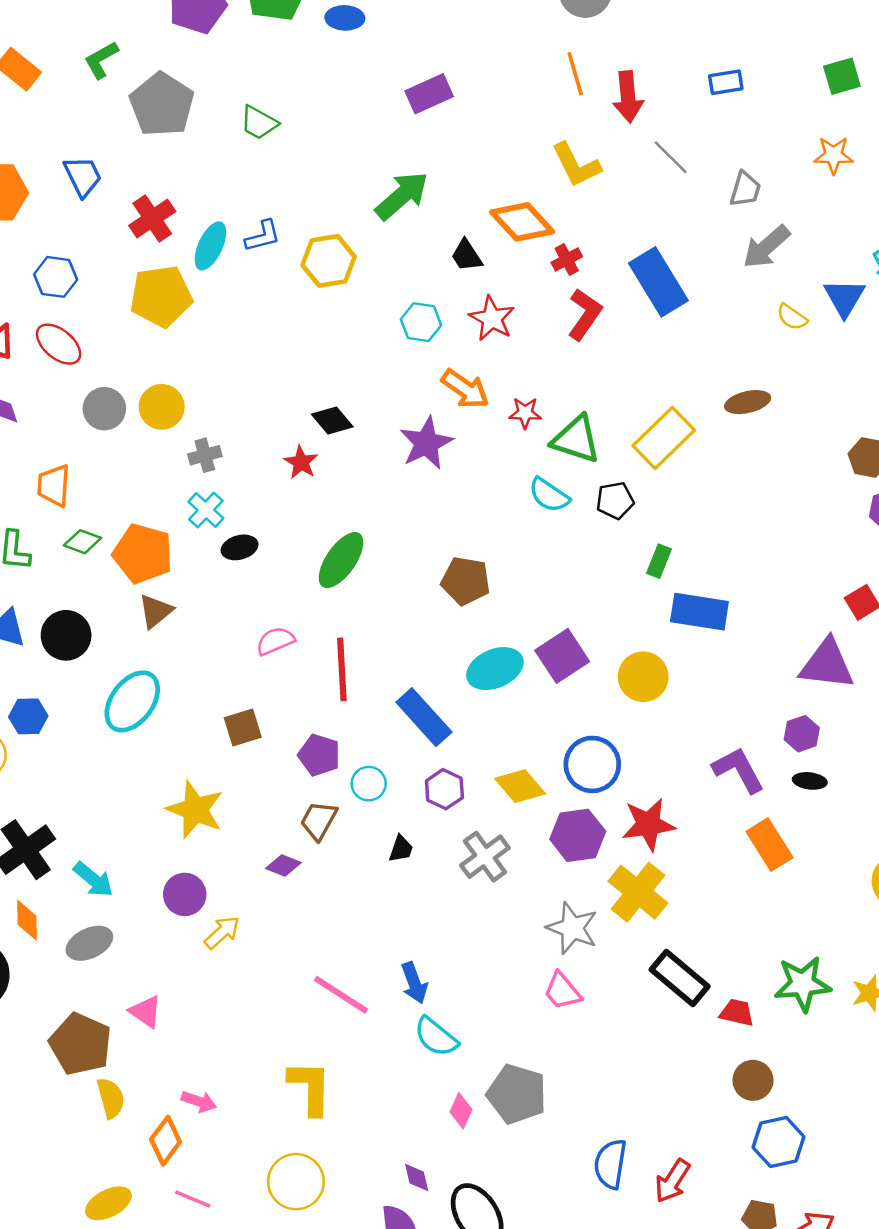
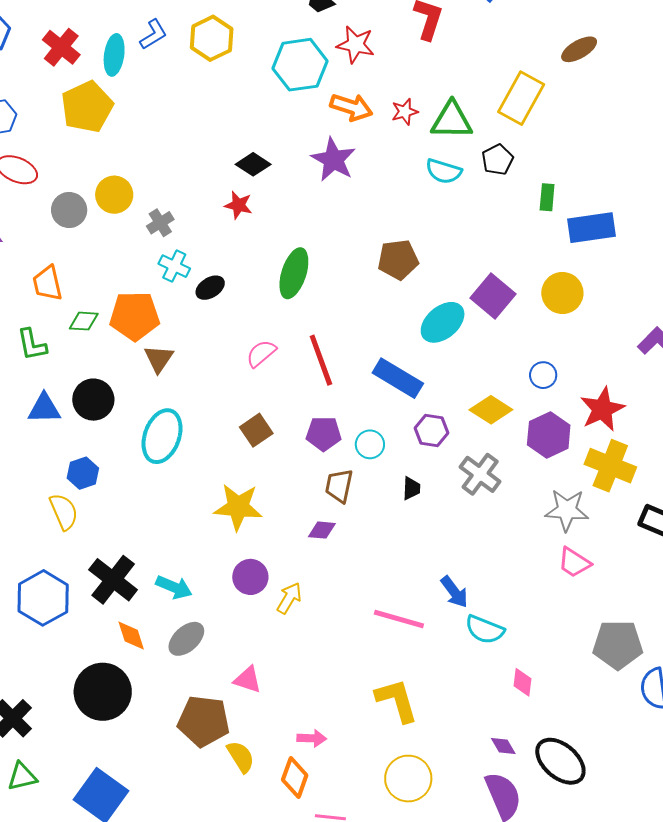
cyan hexagon: (421, 322) -> (300, 65), size x1.6
blue circle: (592, 764) -> (543, 375), size x0.6
gray pentagon: (517, 1094) -> (618, 645), moved

